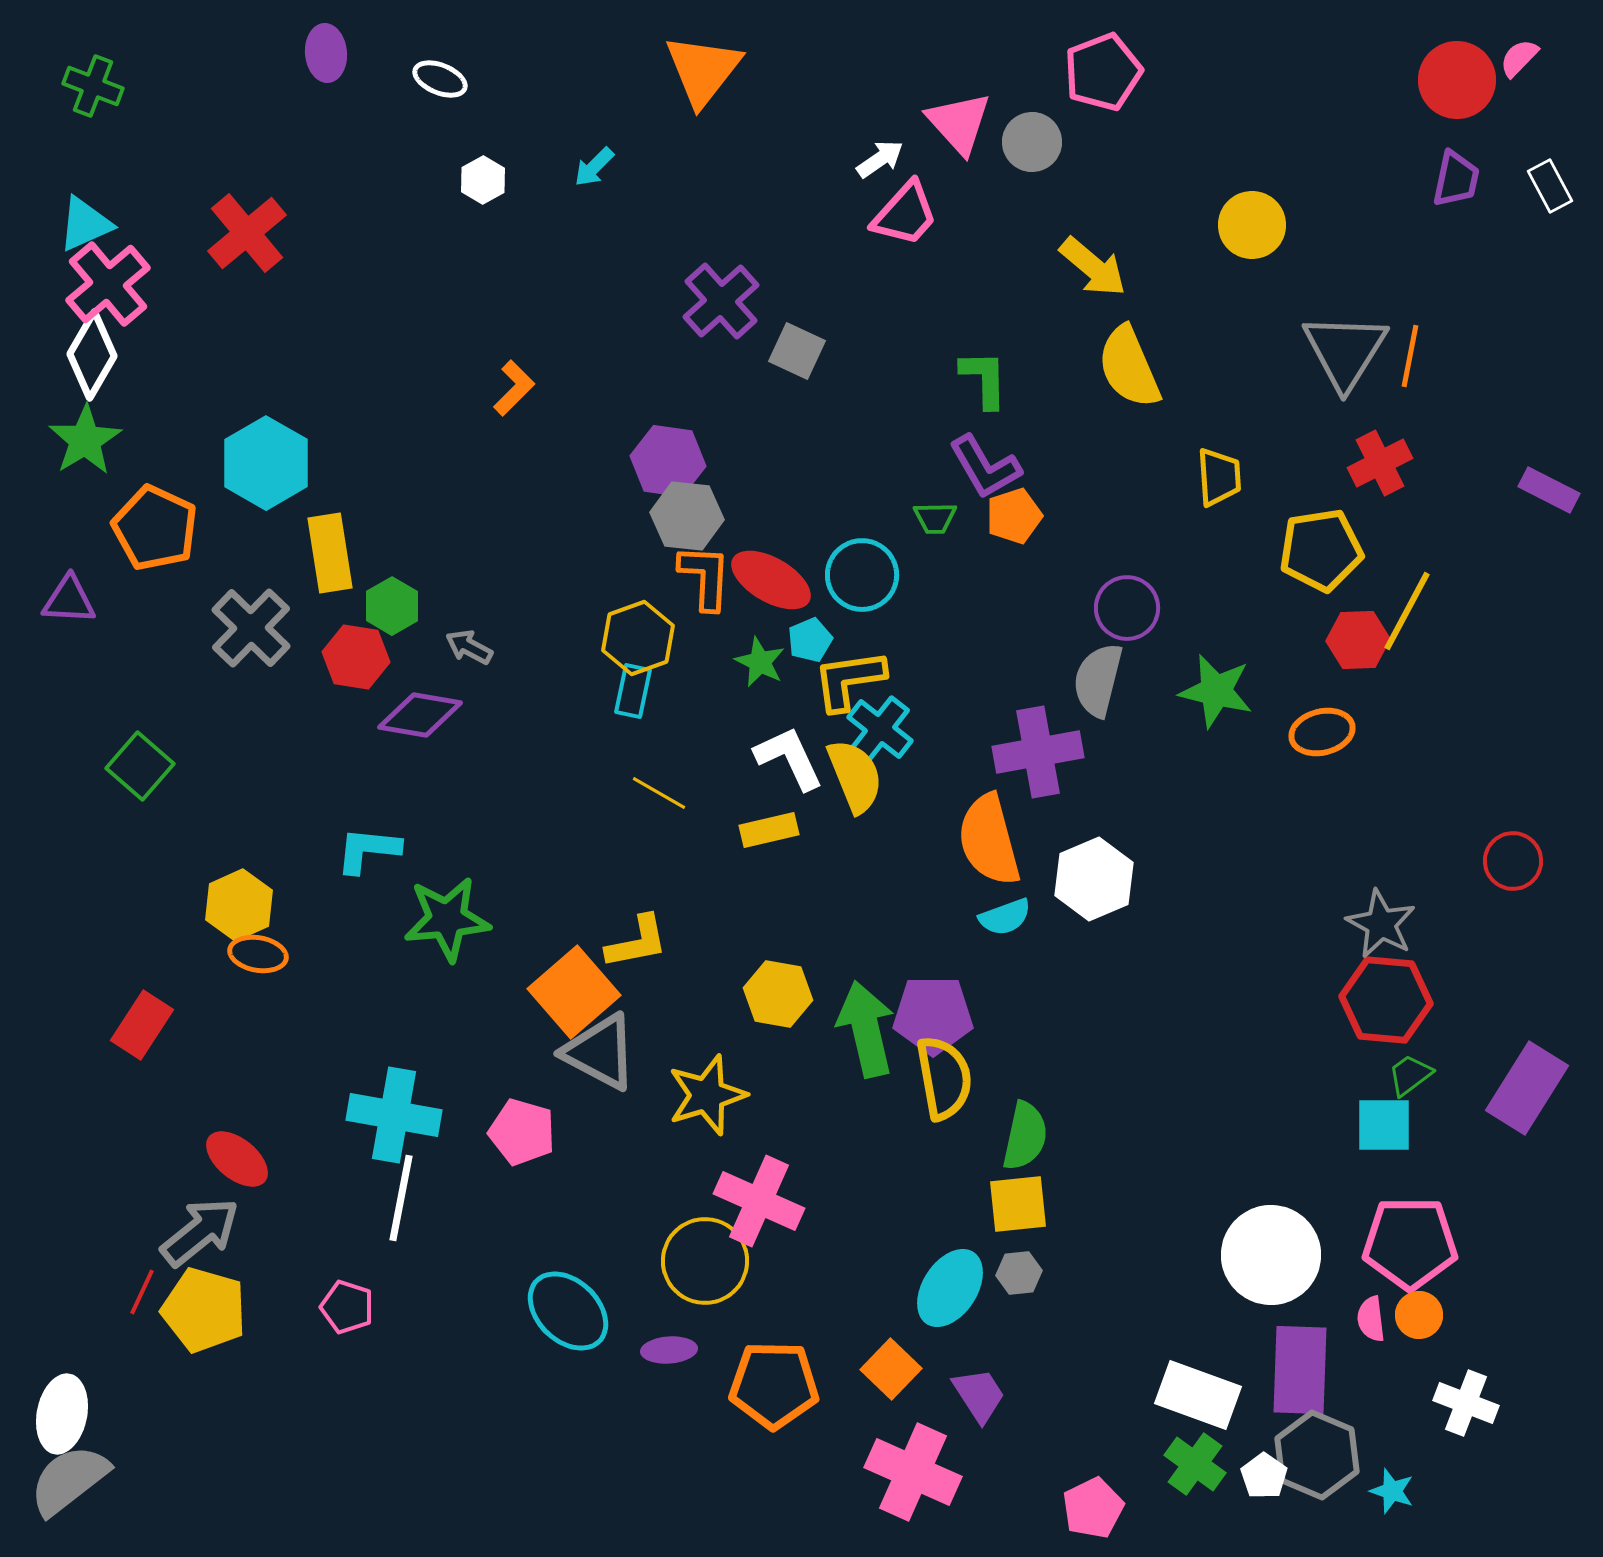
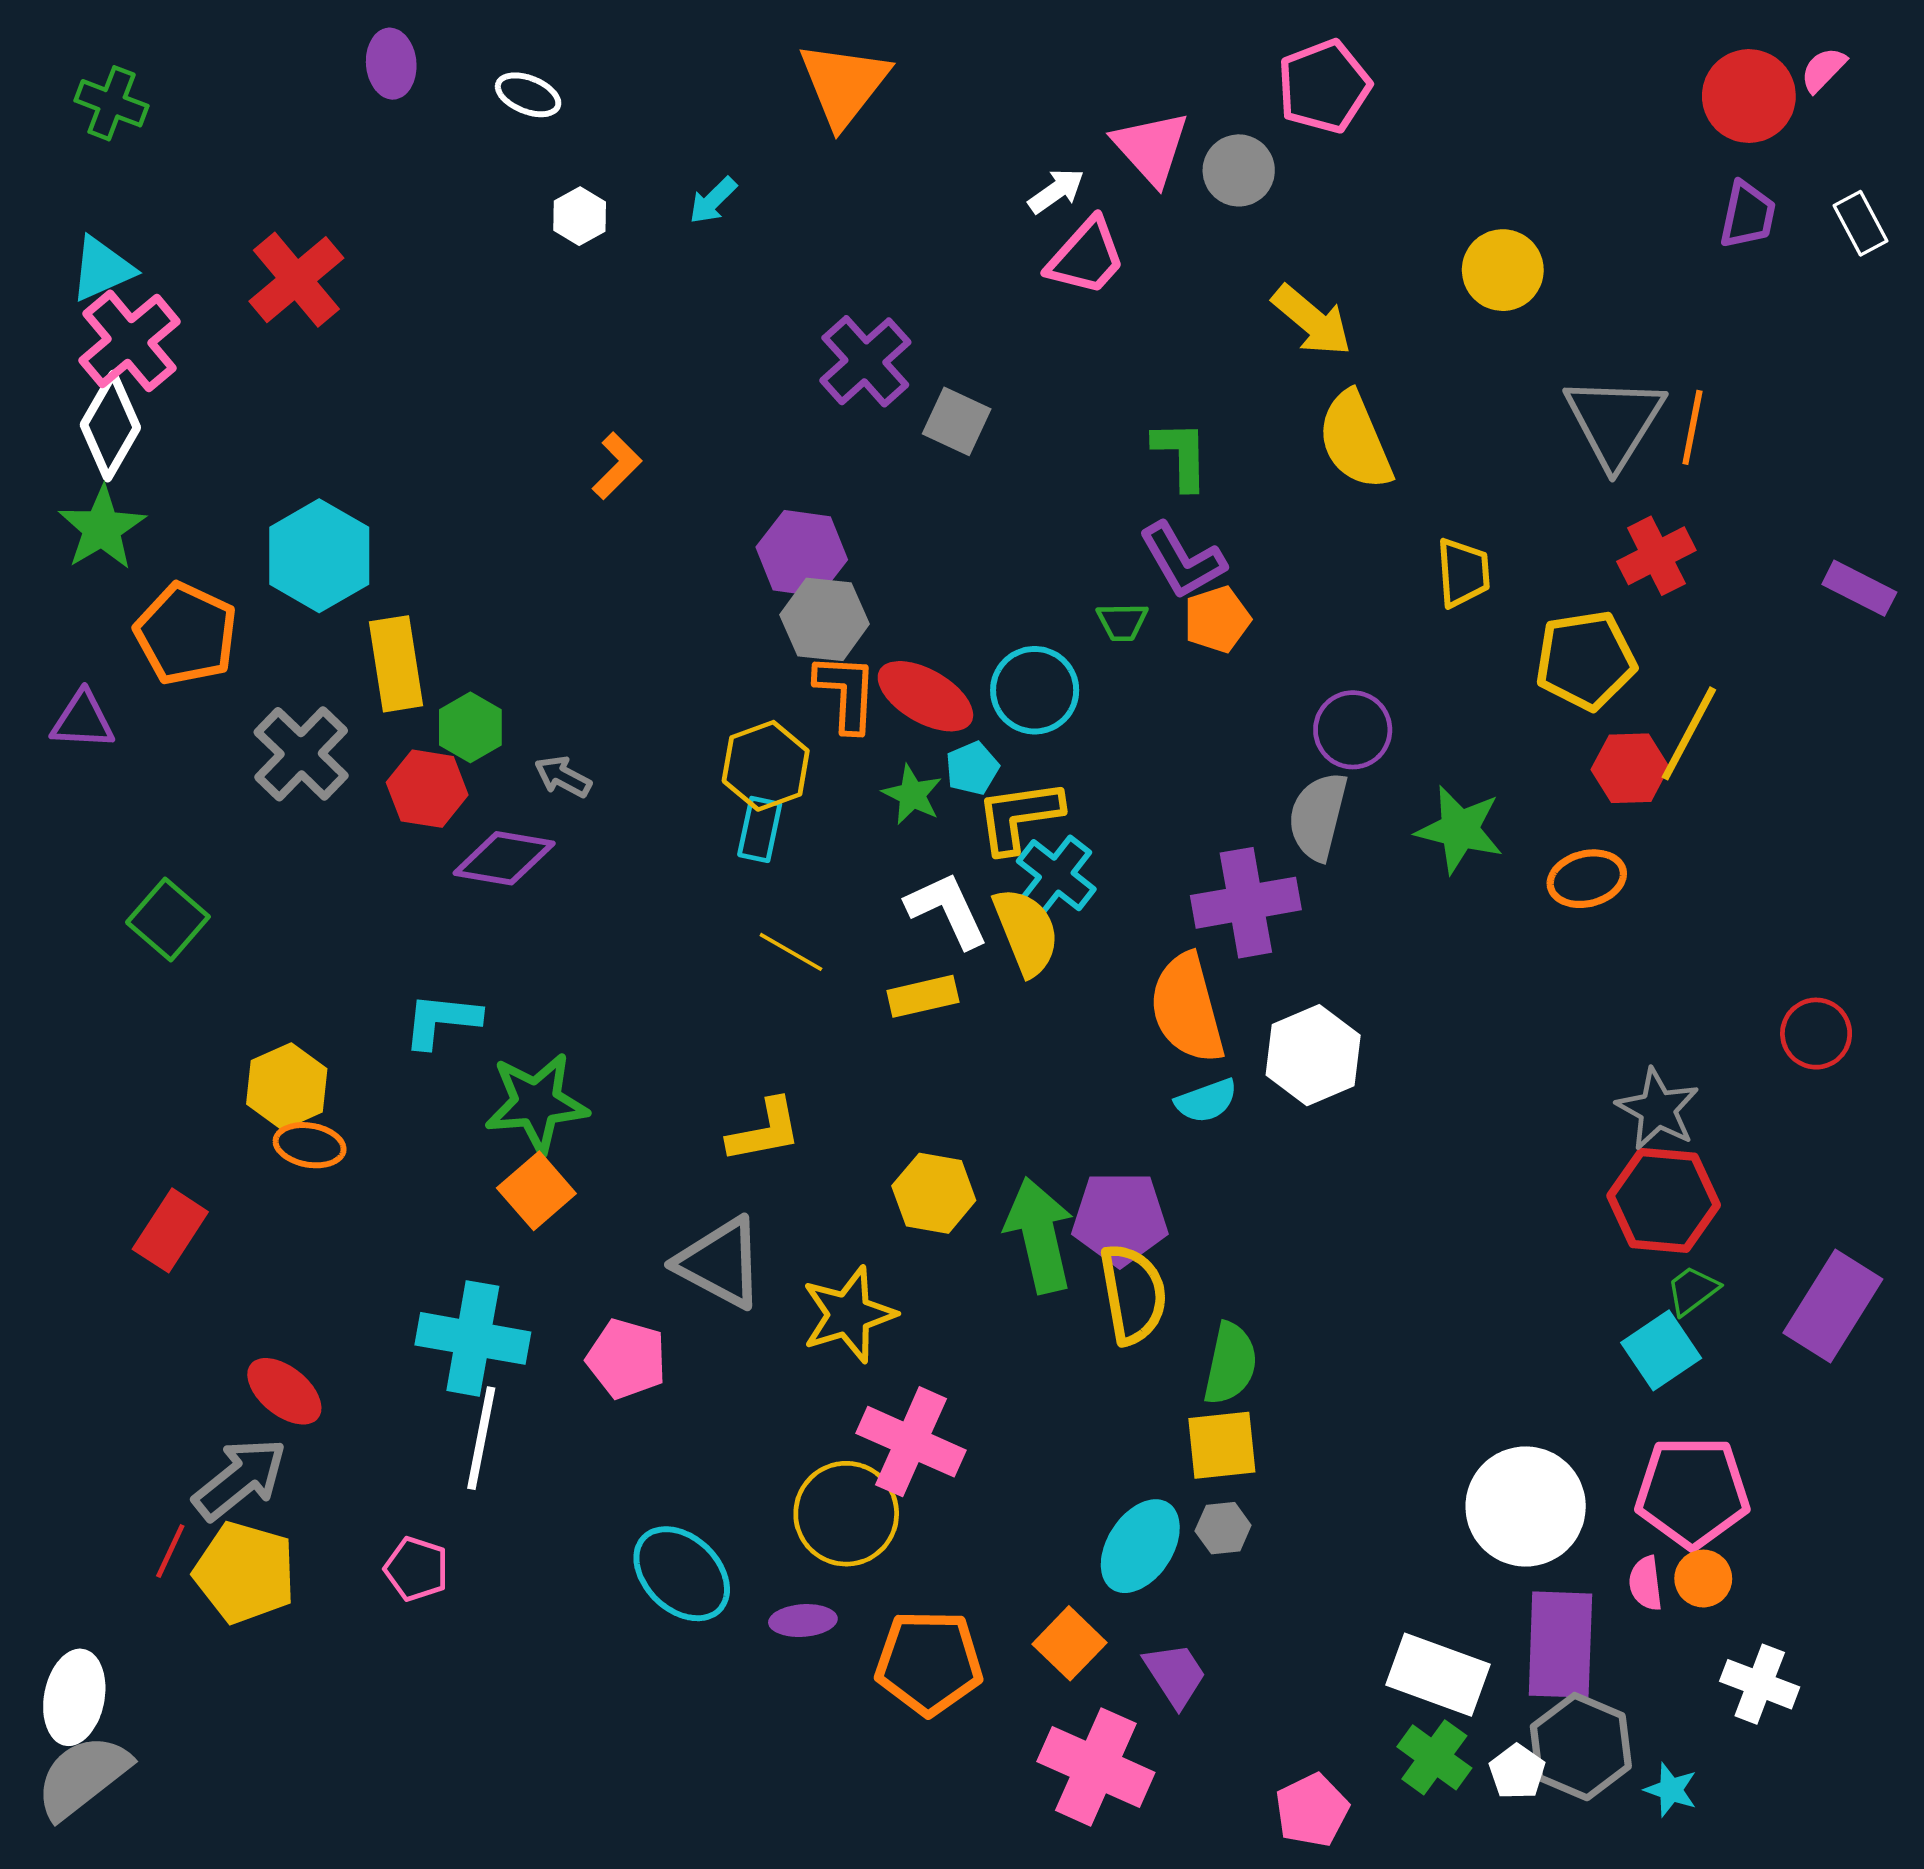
orange square: (574, 992) -> (536, 1191), moved, size x0.7
cyan square: (1384, 1125) -> (1661, 1350), turned -34

